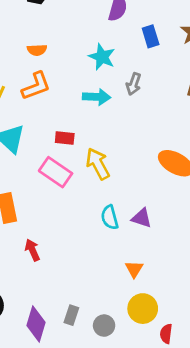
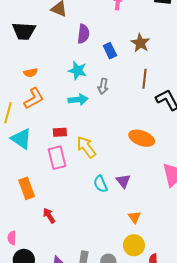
pink rectangle: (56, 172) -> (57, 158), turned 50
purple triangle: (142, 218) -> (123, 181), turned 42
orange triangle: (134, 269) -> (135, 217), moved

